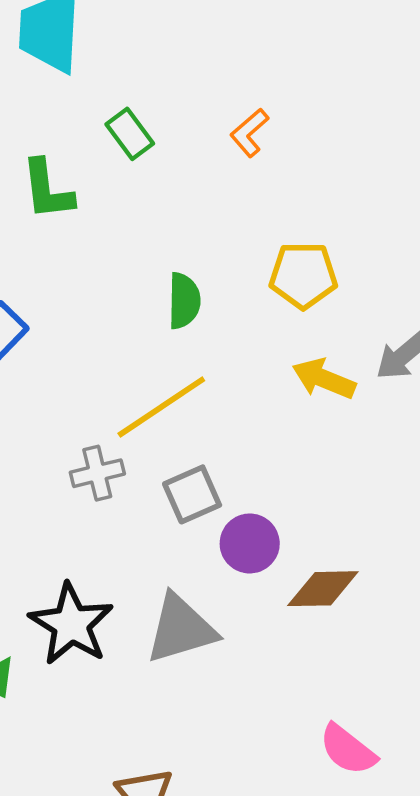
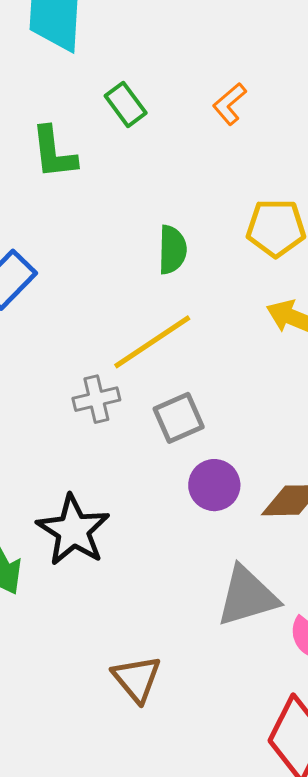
purple circle: (250, 543) -> (214, 485), moved
gray triangle: (181, 629) -> (247, 596), moved

